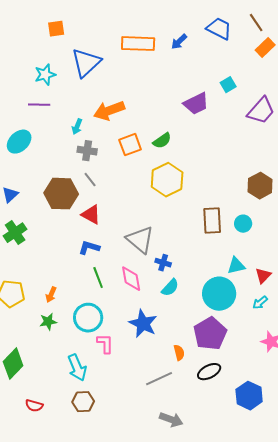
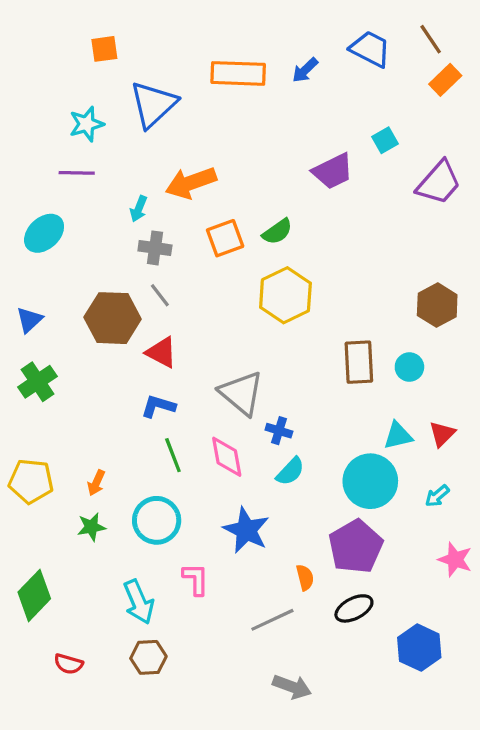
red triangle: (263, 276) -> (442, 434), moved
pink L-shape: (105, 344) -> (196, 579), moved

